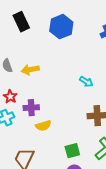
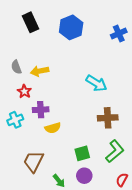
cyan arrow: (86, 82) -> (96, 83), size x1.5
red star: (10, 97) -> (24, 91), moved

